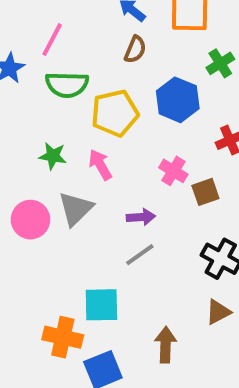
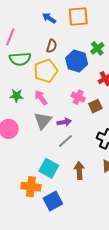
brown semicircle: (135, 50) -> (52, 46), moved
green cross: (220, 63) -> (97, 48), moved
gray triangle: (76, 209) -> (43, 121), moved
cyan square: (101, 305) -> (49, 168), turned 36
brown arrow: (166, 345) -> (79, 171), moved

